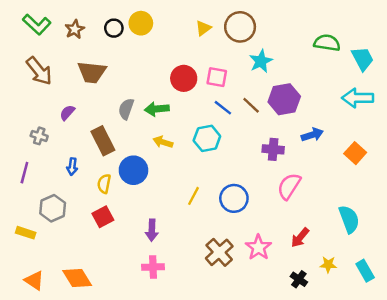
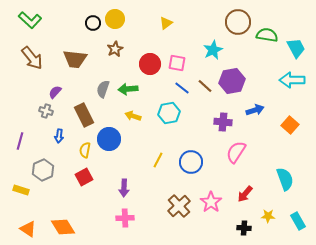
brown circle: (240, 27) -> (238, 22), moved
brown star: (75, 29) -> (115, 49), moved
gray cross: (39, 136) -> (46, 111), moved
black cross: (299, 279) -> (244, 228), turned -32

